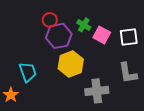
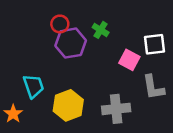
pink square: (102, 35) -> (129, 60), moved
yellow hexagon: (71, 64) -> (68, 105), moved

